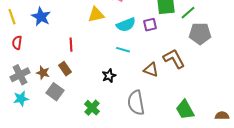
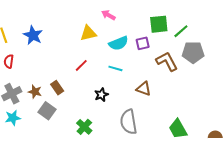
red line: (71, 45) -> (81, 65), moved, turned 48
brown L-shape: (174, 59) -> (167, 61), moved

